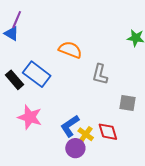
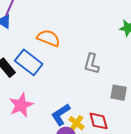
orange semicircle: (70, 50) -> (49, 38), moved
pink star: (30, 117) -> (21, 105), turned 30

